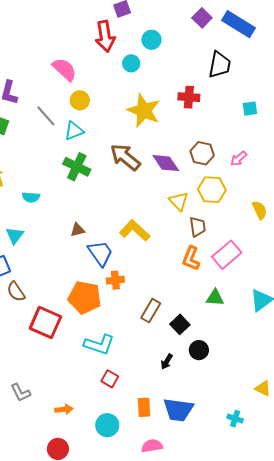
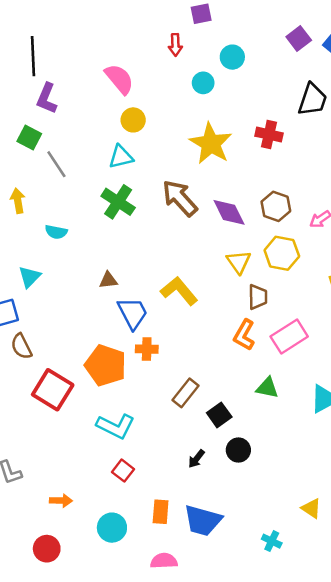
red arrow: (105, 36) -> (175, 45), size x0.6
gray line: (46, 116) -> (56, 164), moved

